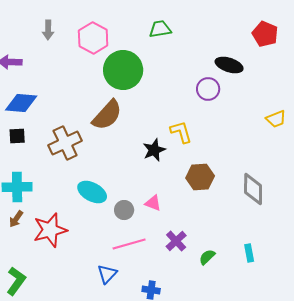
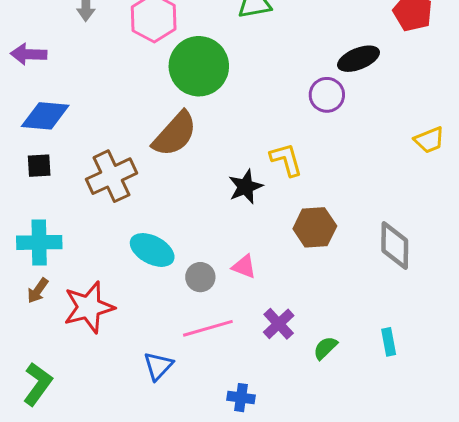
black ellipse: (229, 65) -> (358, 59), turned -40
blue triangle: (107, 274) -> (158, 366), moved

